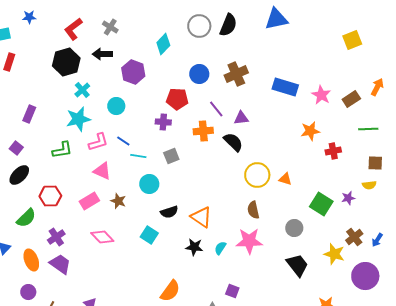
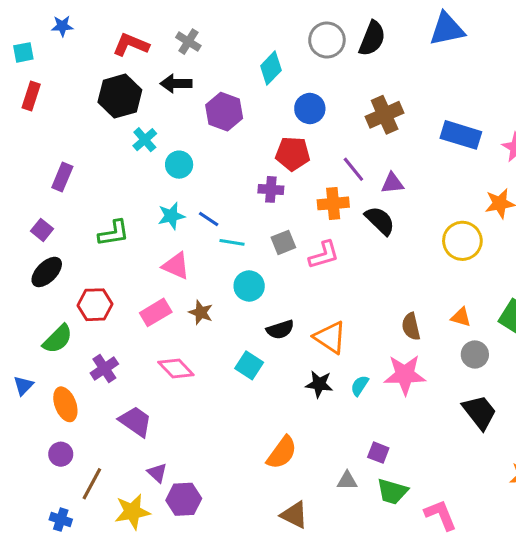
red L-shape: (73, 29) -> (131, 45), turned 60
blue circle: (199, 74) -> (310, 109), moved
cyan circle: (116, 106) -> (179, 165), moved
cyan star: (78, 119) -> (171, 216), moved, size x0.7
pink L-shape: (98, 142) -> (324, 255), moved
yellow circle: (257, 175) -> (462, 241), moved
orange triangle: (285, 179) -> (461, 317), moved
purple trapezoid: (60, 264) -> (135, 421), moved

